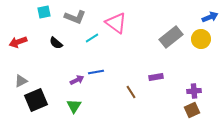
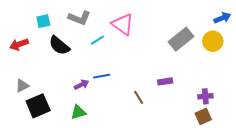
cyan square: (44, 12) -> (43, 21), moved
black semicircle: (56, 43) -> (59, 45), size x1.5
green triangle: (74, 106) -> (78, 112), turned 42

